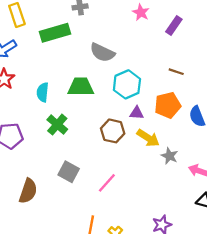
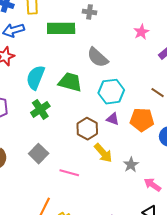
cyan semicircle: (43, 92) -> (35, 77), size x1.4
yellow arrow: (148, 138) -> (103, 153), moved
pink line: (107, 183) -> (69, 173), turned 48

